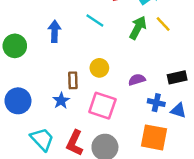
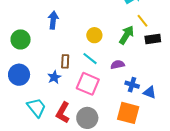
cyan line: (95, 20) -> (90, 59), moved
green arrow: (138, 28) -> (126, 35), moved
green circle: (15, 46) -> (21, 39), moved
yellow circle: (99, 68) -> (94, 35), moved
black rectangle: (177, 77) -> (153, 39), moved

